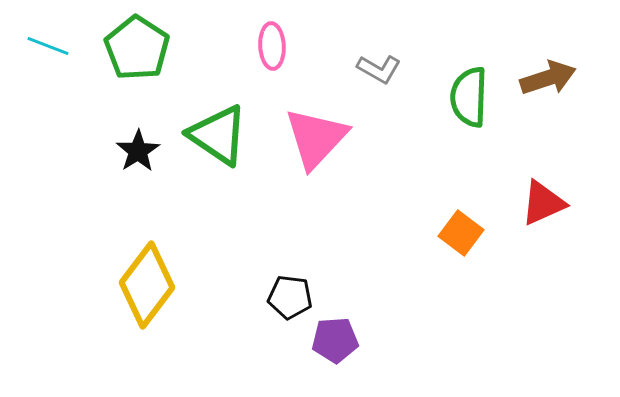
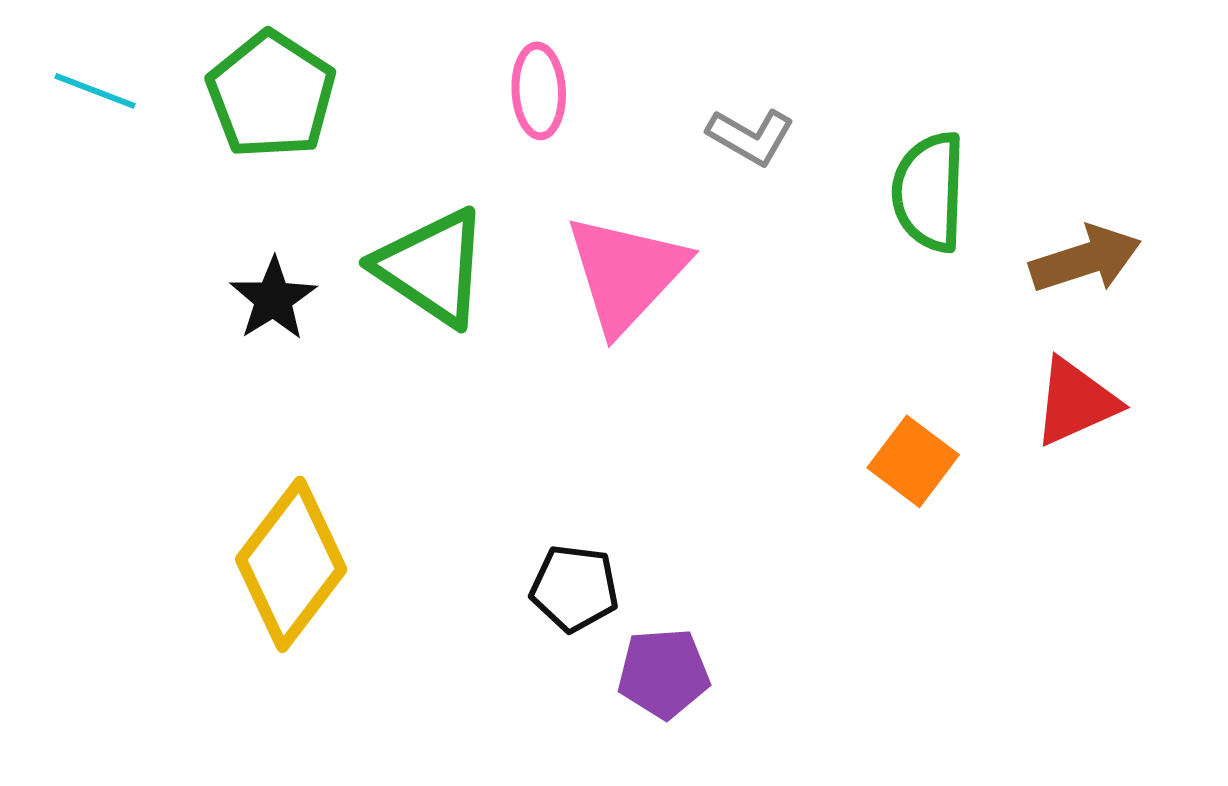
brown arrow: (548, 78) -> (1085, 259), moved

